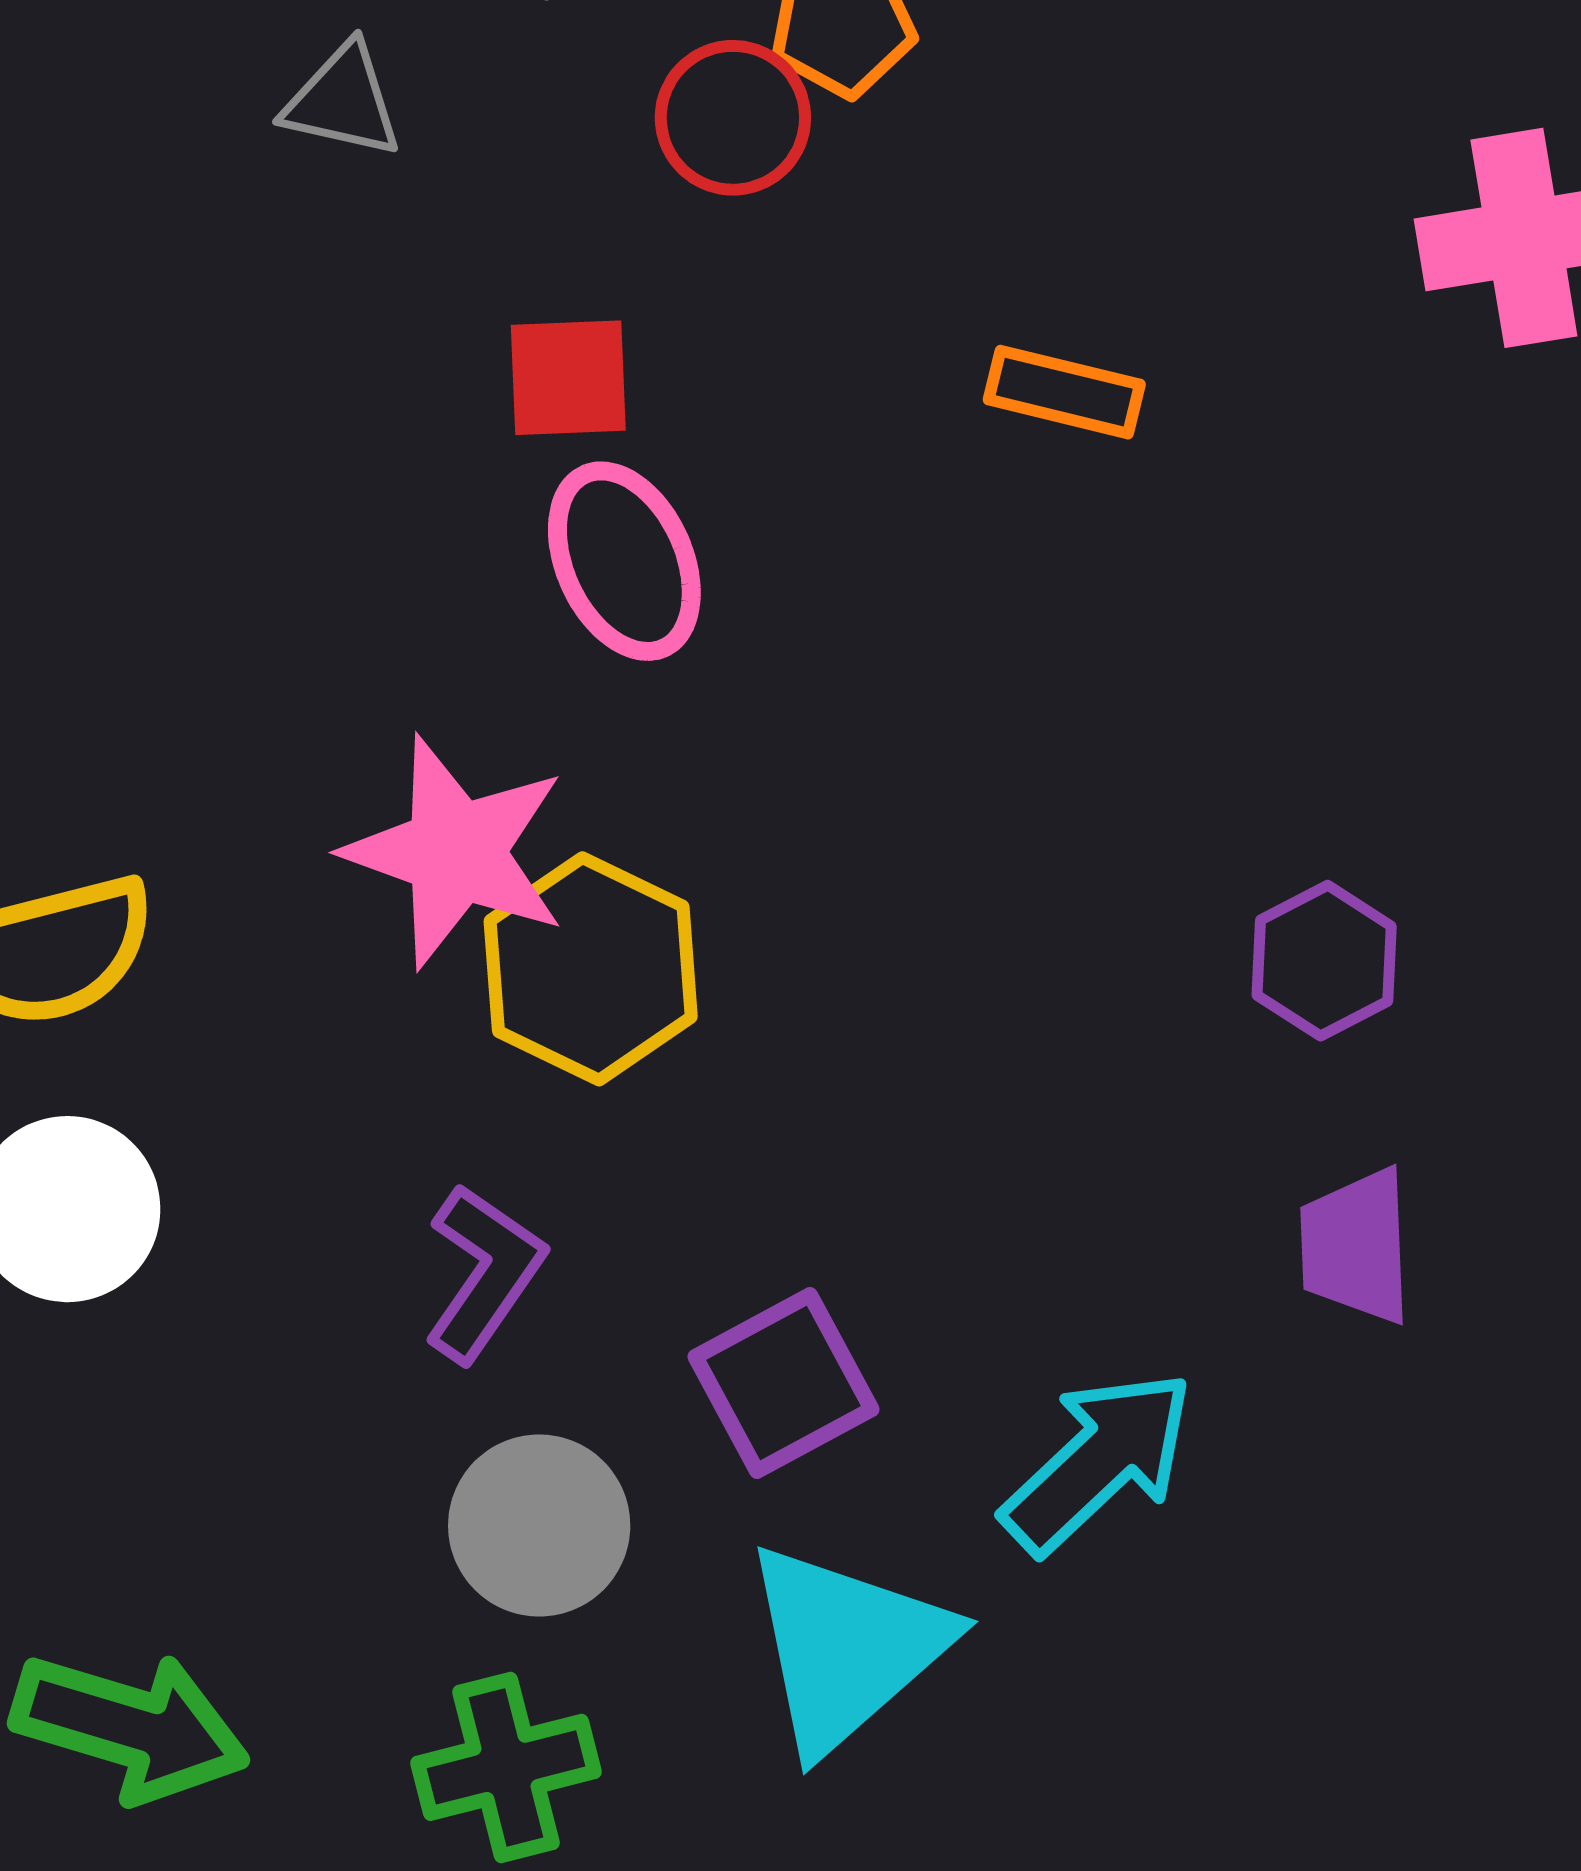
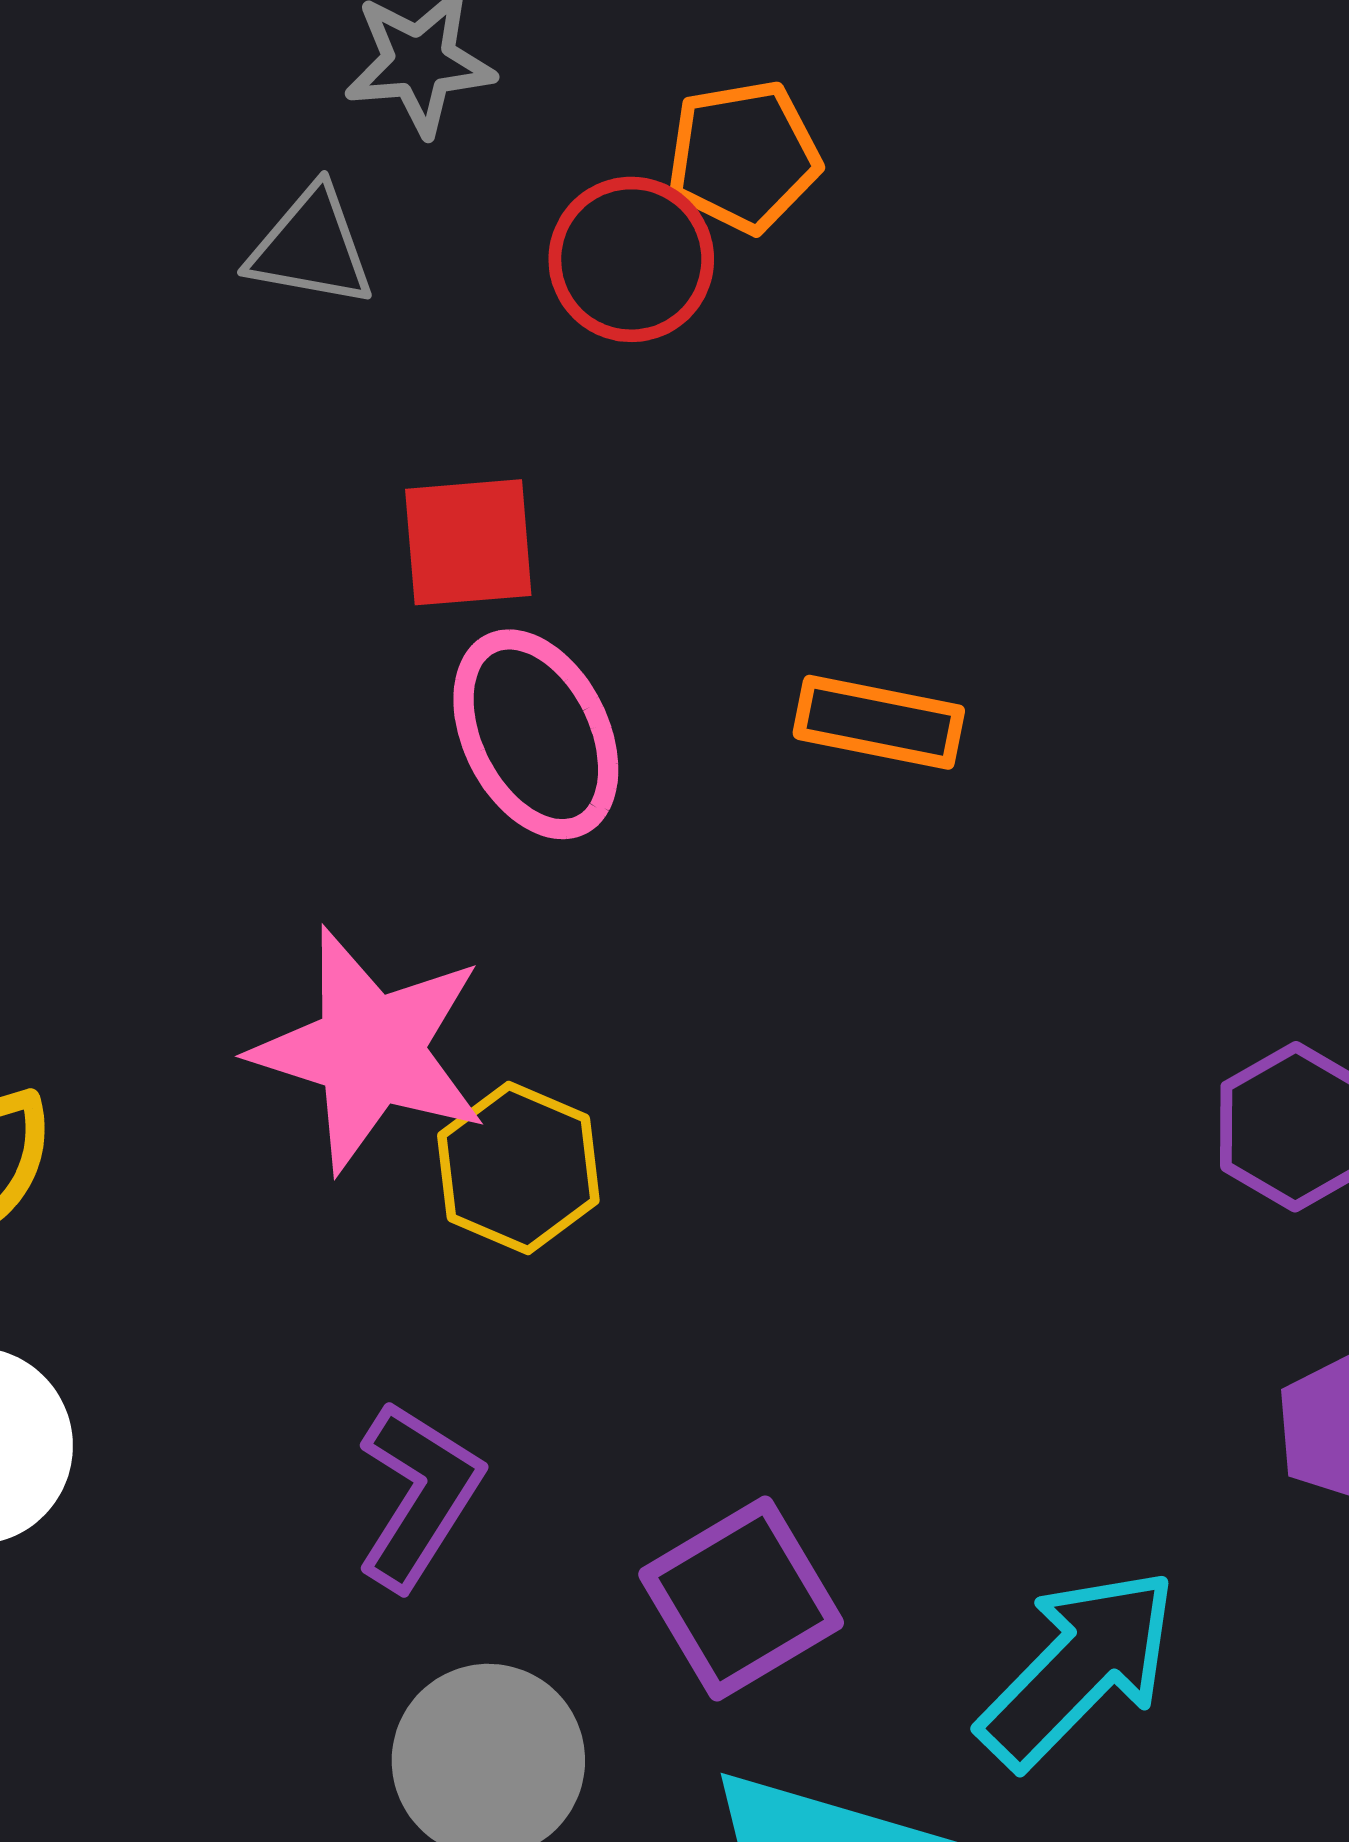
gray triangle: (343, 101) -> (311, 247), moved
orange rectangle: (1064, 392) -> (879, 722), moved
yellow hexagon: (591, 969) -> (518, 1168), size x0.7

